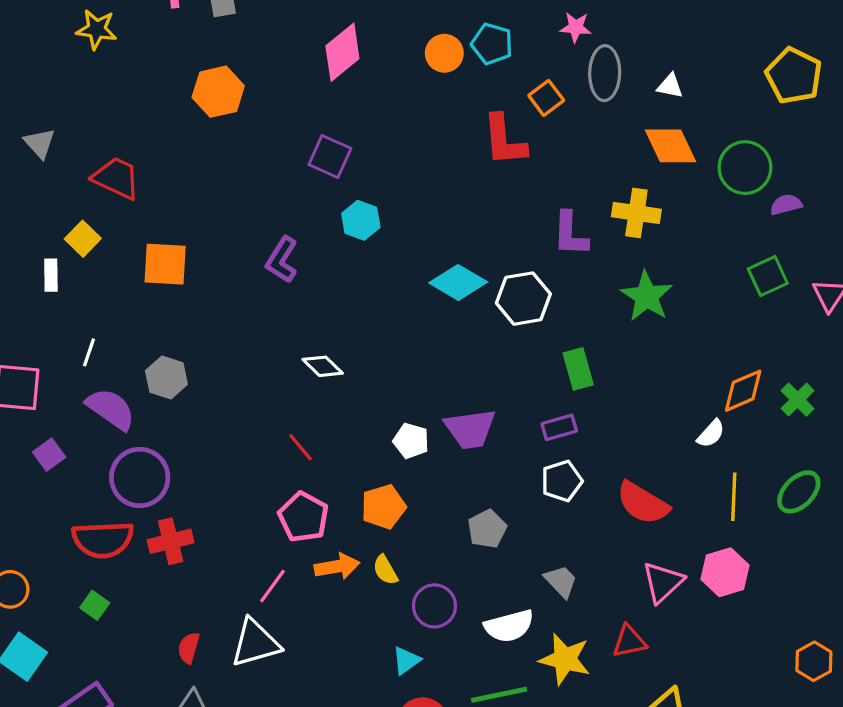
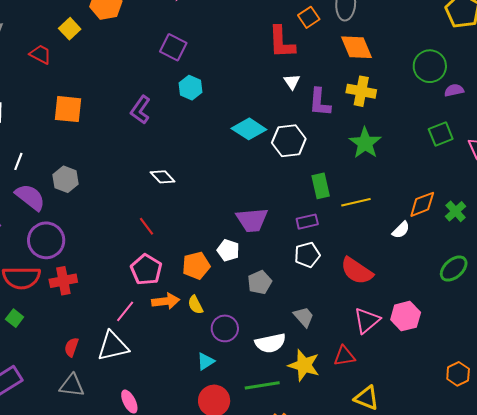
white triangle: (670, 86) -> (292, 82), moved, turned 42
orange diamond: (671, 146) -> (357, 47), moved
red trapezoid: (116, 178) -> (40, 54), size x0.7
yellow square: (83, 239) -> (70, 29), moved
white pentagon: (411, 441) -> (228, 250), moved
yellow line: (734, 497) -> (356, 202), moved, turned 72

